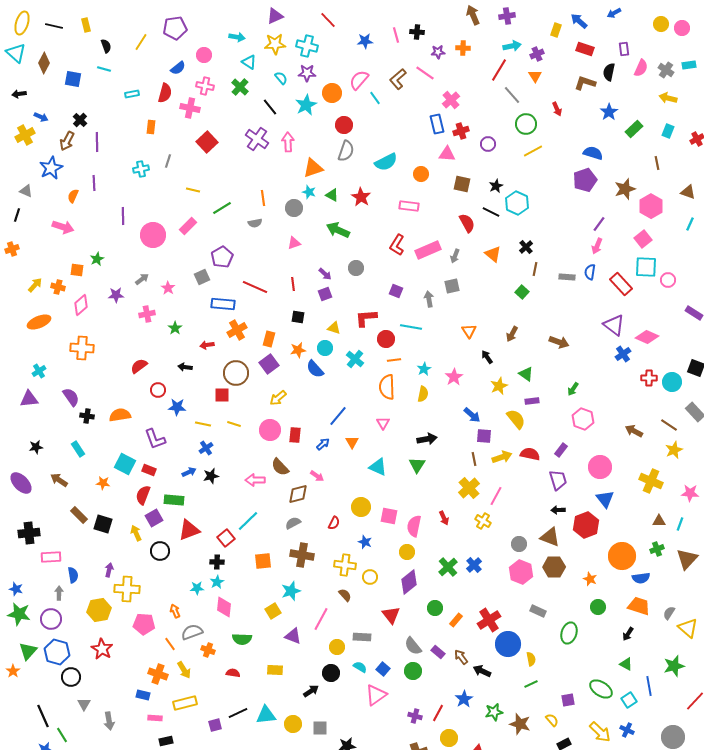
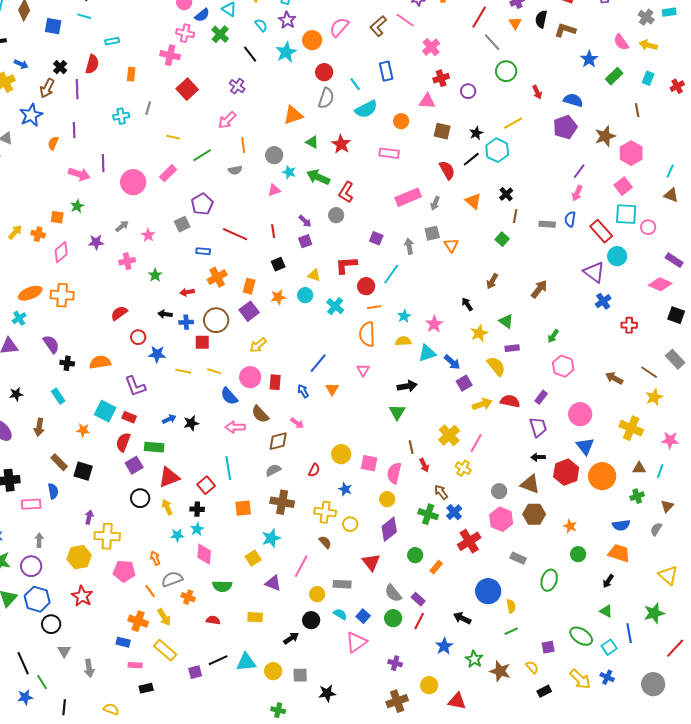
blue semicircle: (178, 68) -> (202, 15), moved
pink semicircle: (641, 68) -> (621, 42), moved, turned 120
black semicircle: (609, 72) -> (541, 19), moved
purple star: (307, 73) -> (287, 20), turned 30
red semicircle: (165, 93) -> (92, 64), moved
cyan line: (375, 98) -> (355, 84), moved
red arrow: (557, 109) -> (537, 92), moved
blue rectangle: (437, 124) -> (386, 71), moved
purple cross: (257, 139) -> (237, 86), size x0.7
pink arrow: (288, 142) -> (227, 120), moved, turned -132
yellow line: (533, 151) -> (513, 123), moved
cyan star: (309, 192) -> (289, 172), moved
brown triangle: (688, 192) -> (671, 195), moved
black line: (491, 212) -> (471, 159), turned -66
pink arrow: (63, 227) -> (79, 174), moved
red L-shape: (397, 245) -> (346, 192), moved
blue rectangle: (223, 304) -> (203, 251), size x0.6
black square: (298, 317) -> (278, 264), turned -32
orange ellipse: (39, 322) -> (30, 293), moved
cyan line: (411, 327) -> (391, 274), turned -65
orange triangle: (469, 331) -> (451, 245), moved
pink diamond: (647, 337) -> (660, 284), moved
brown arrow: (559, 342) -> (539, 289), turned -72
blue semicircle: (315, 369) -> (229, 396), moved
cyan circle: (672, 382) -> (617, 256), moved
yellow semicircle: (423, 394) -> (403, 341), turned -105
purple square: (484, 436) -> (464, 383), turned -35
blue arrow: (323, 444) -> (303, 391), turned -80
blue cross: (206, 448) -> (186, 322), moved, turned 32
brown line: (474, 459) -> (411, 447), moved
cyan triangle: (378, 467) -> (427, 353), moved, turned -42
brown arrow: (59, 480) -> (39, 427), turned -114
cyan line: (248, 521) -> (228, 468), turned -55
yellow arrow: (136, 533) -> (167, 507), moved
orange circle: (622, 556) -> (602, 476), moved
brown triangle: (687, 559) -> (667, 506), size x0.6
green cross: (448, 567) -> (428, 514), turned -30
blue semicircle: (73, 575) -> (53, 491), moved
gray semicircle: (669, 613) -> (656, 529), moved
red cross: (489, 620) -> (469, 541), moved
brown arrow: (461, 657) -> (441, 492), moved
yellow rectangle: (185, 703) -> (165, 650), turned 55
green star: (494, 712) -> (474, 659), turned -30
red line: (438, 713) -> (419, 621), moved

